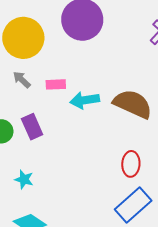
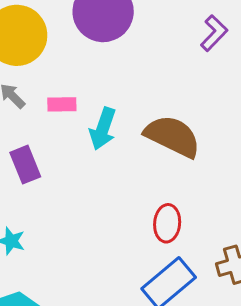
cyan arrow: (85, 100) -> (103, 129), turned -64

